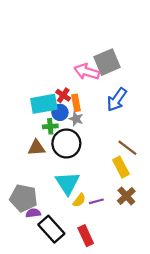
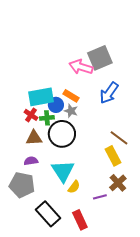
red cross: (63, 95) -> (31, 115), moved
orange rectangle: (76, 103) -> (71, 96), turned -49
purple line: (96, 201) -> (100, 197), moved
purple semicircle: (33, 213) -> (31, 161), moved

